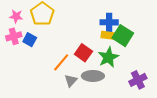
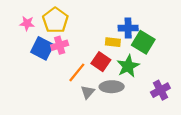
yellow rectangle: (108, 35) -> (113, 42), moved
pink cross: (14, 36) -> (60, 45), moved
blue square: (30, 40) -> (42, 48), size x1.5

